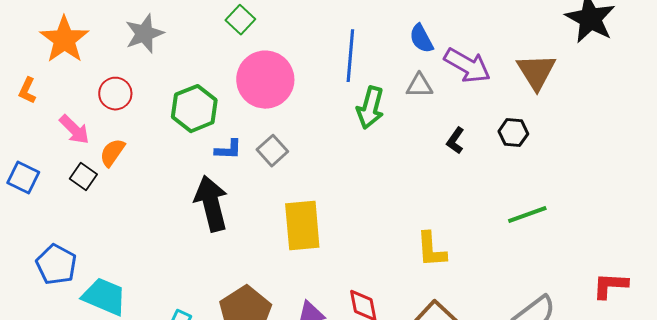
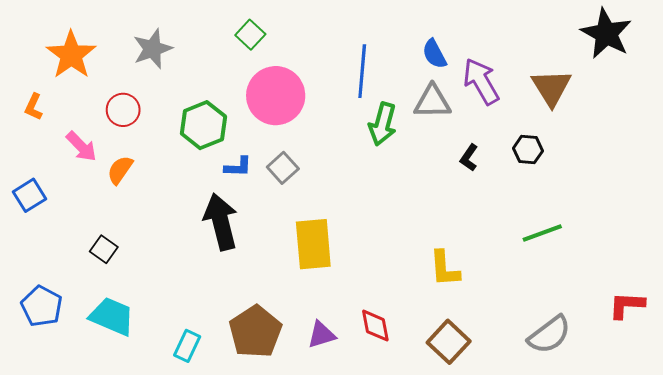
purple arrow: (467, 66) -> (481, 81), turned -150
gray triangle: (419, 86) -> (432, 102), size x1.4
black square: (83, 177) -> (104, 249), moved
blue square: (23, 178) -> (30, 195), turned 32
blue pentagon: (56, 265) -> (42, 306), moved

